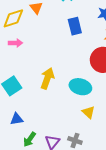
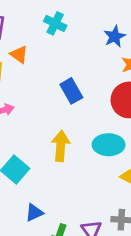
blue rectangle: (75, 26) -> (71, 91), moved

